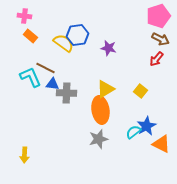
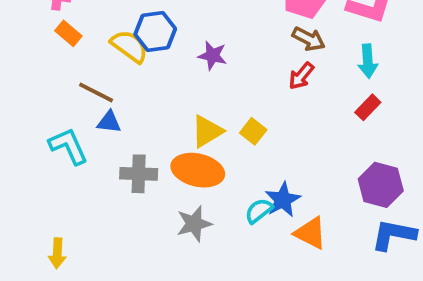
cyan L-shape: (30, 77) -> (68, 146), moved
yellow square: (140, 91) -> (253, 131), moved
gray cross: (66, 93) -> (139, 174), moved
orange ellipse: (100, 110) -> (198, 170), turned -68

